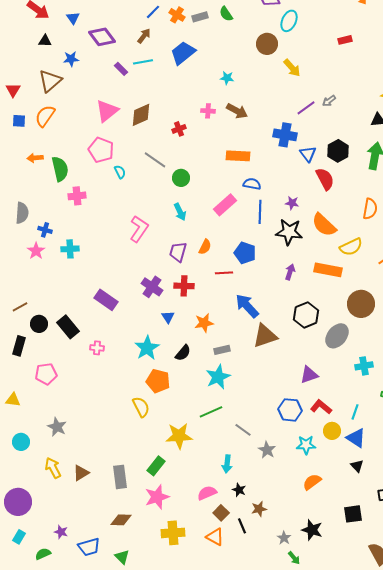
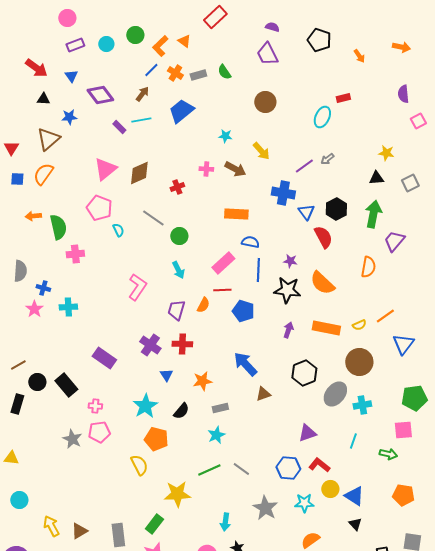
cyan ellipse: (289, 21) -> (322, 117), moved
yellow arrow: (292, 68) -> (261, 151), moved
yellow semicircle: (351, 247) -> (359, 325), moved, size x0.6
red line: (224, 273) -> (222, 290), moved
brown triangle: (265, 336) -> (263, 394), size x0.6
cyan cross: (364, 366) -> (362, 405), moved
pink pentagon: (46, 374) -> (99, 432), moved
cyan star: (218, 377) -> (216, 435), size x0.7
cyan line: (355, 412) -> (353, 441), moved
gray star: (57, 427) -> (72, 439), moved
gray line: (243, 430) -> (241, 469), moved
gray star: (267, 450) -> (265, 508), size x1.4

